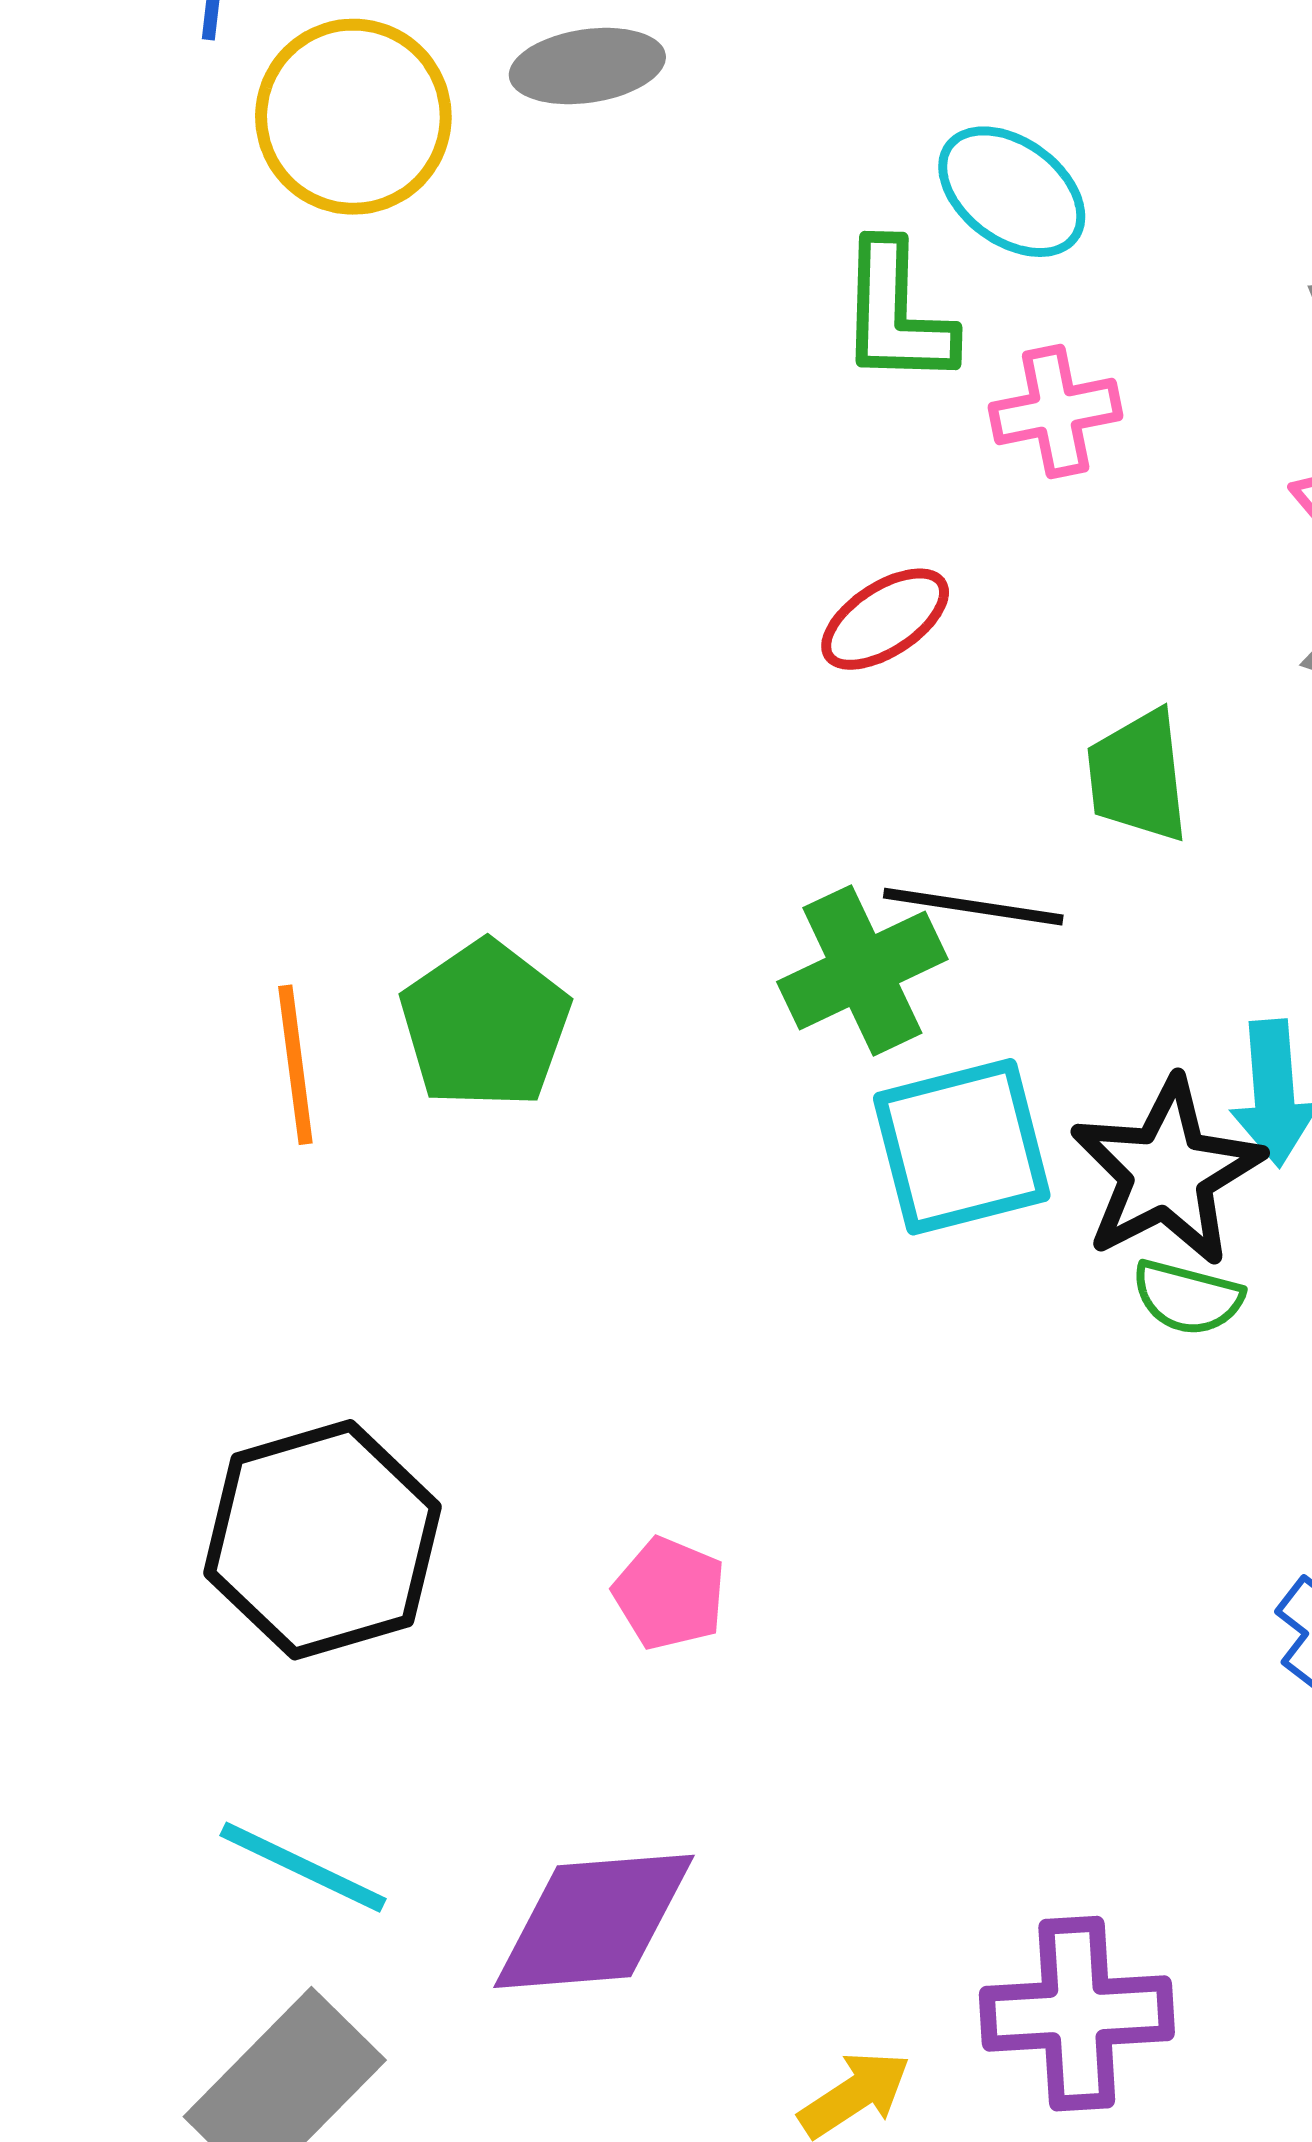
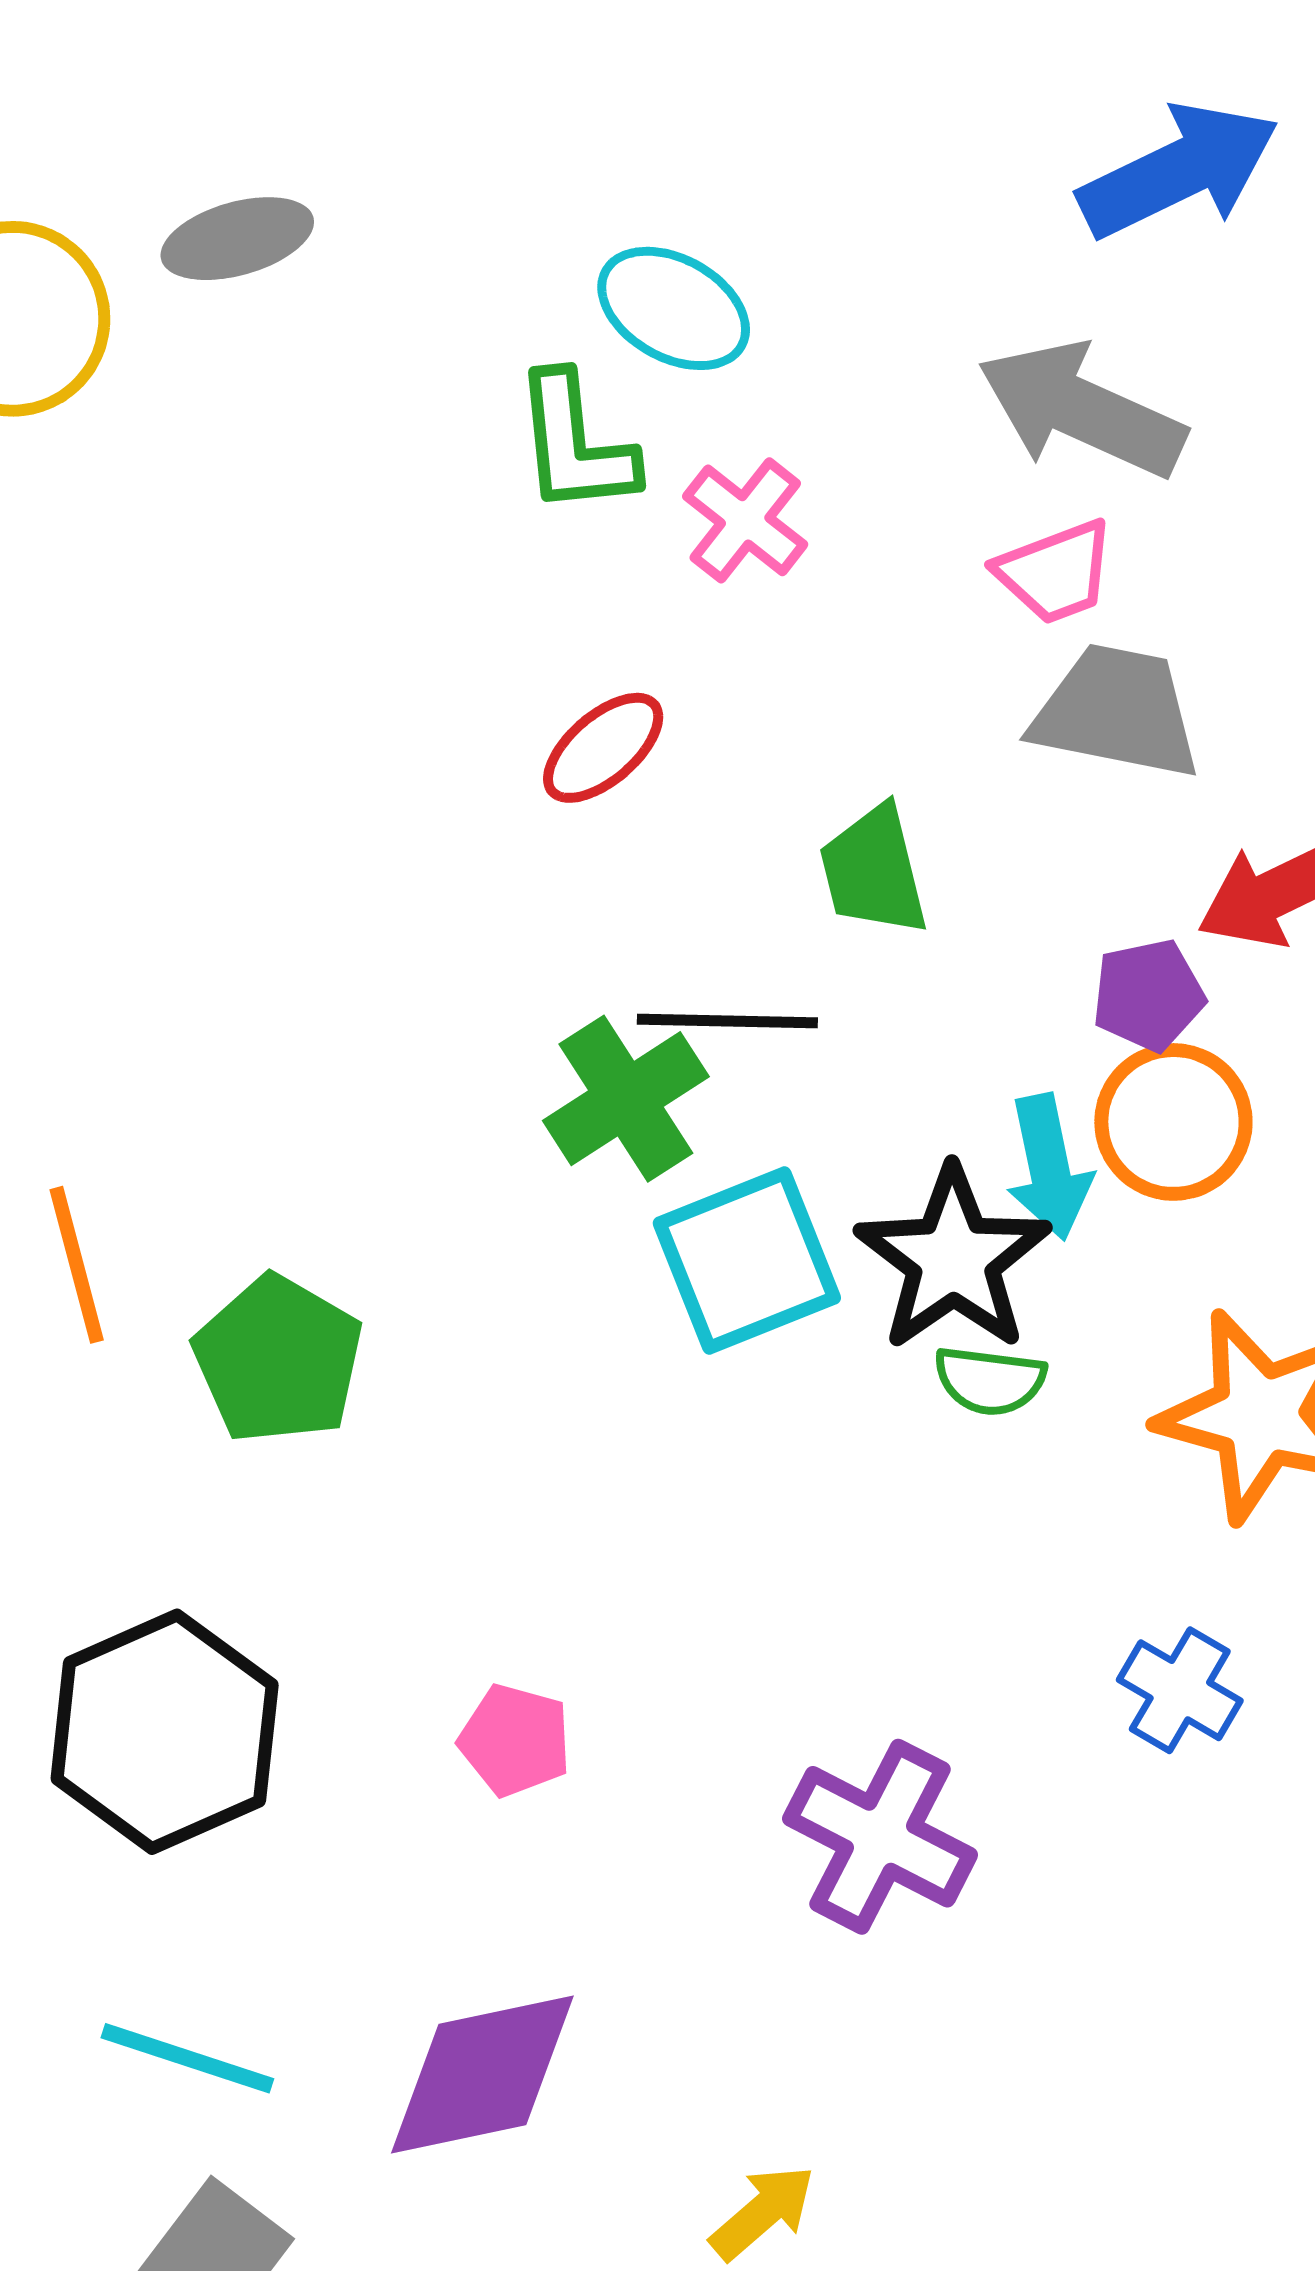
pink cross: (1056, 412) -> (745, 520), turned -33
green pentagon: (485, 1025) -> (278, 1360), moved
purple cross: (1077, 2014) -> (880, 1837), moved, turned 38

